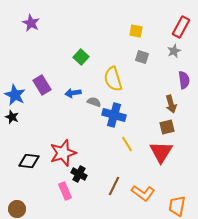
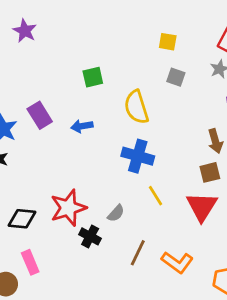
green square: (81, 57) -> (93, 77), turned 35
gray semicircle: (94, 102) -> (116, 213), moved, turned 112
pink rectangle: (65, 191) -> (30, 262), moved

